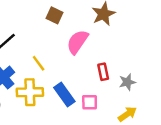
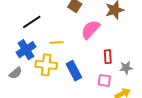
yellow line: (39, 63) -> (57, 42), turned -64
pink square: (90, 102) -> (104, 80), moved

